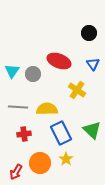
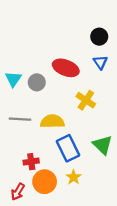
blue triangle: (93, 64) -> (100, 62), moved
red cross: (24, 134) -> (31, 162), moved

